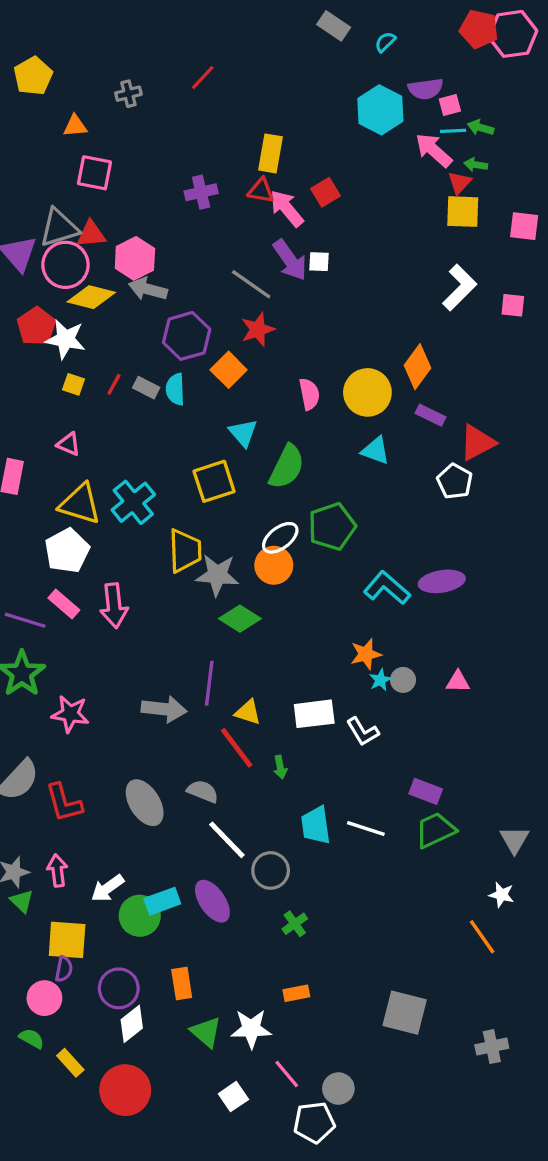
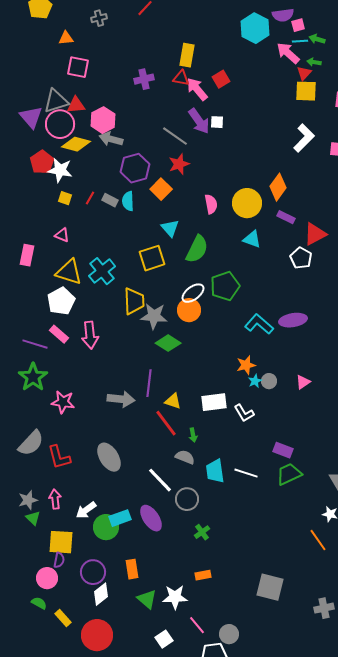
pink triangle: (458, 682) -> (303, 382), turned -35
gray semicircle: (203, 791) -> (185, 457), moved

